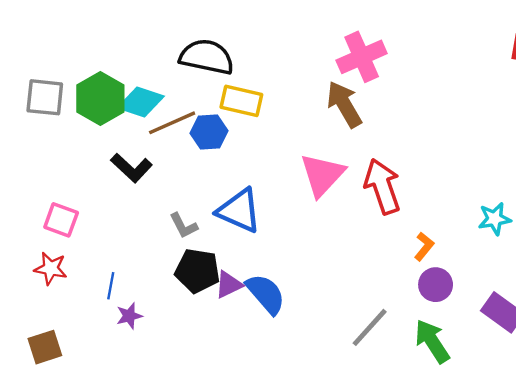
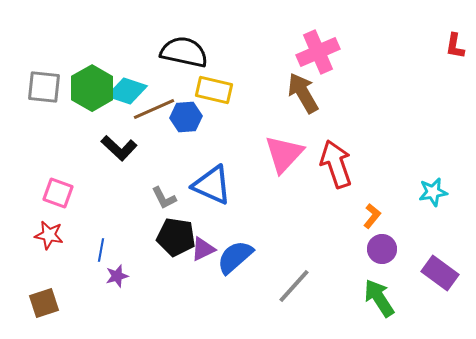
blue semicircle: (266, 294) -> (235, 257), turned -90
gray line: (370, 327) -> (294, 286), moved

